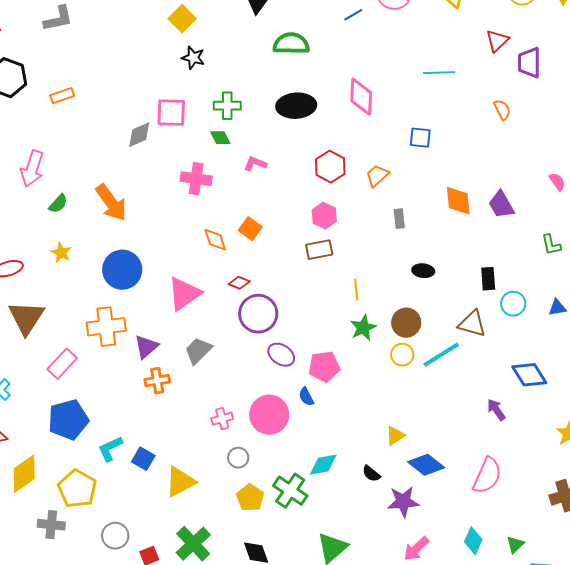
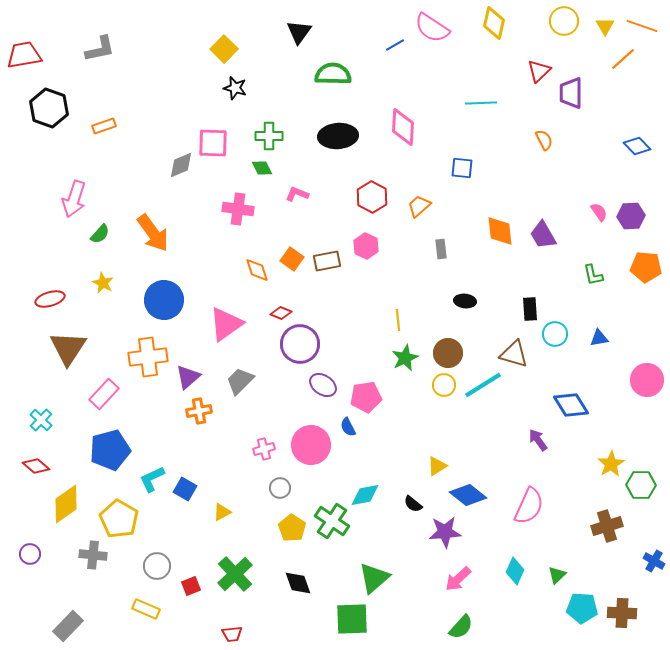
brown rectangle: (319, 250) -> (327, 261), moved
yellow triangle: (180, 482) -> (222, 512), size x0.6

